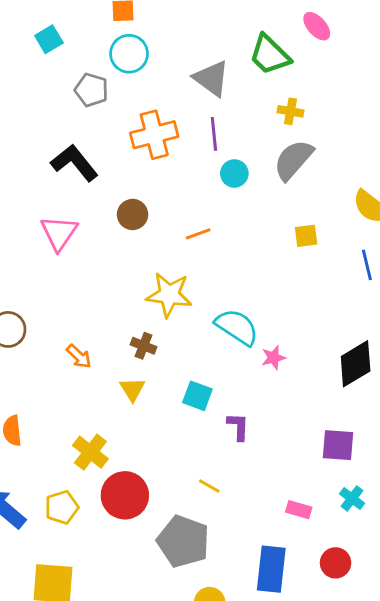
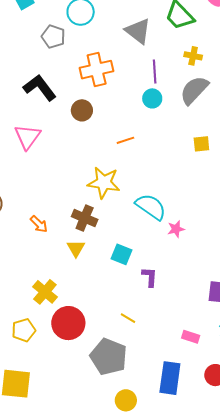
purple line: (214, 134) -> (155, 72), moved
brown circle: (133, 214) -> (82, 110), moved
brown cross: (143, 346) -> (85, 218), size x1.4

